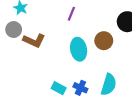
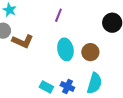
brown circle: (104, 41) -> (90, 52), moved

